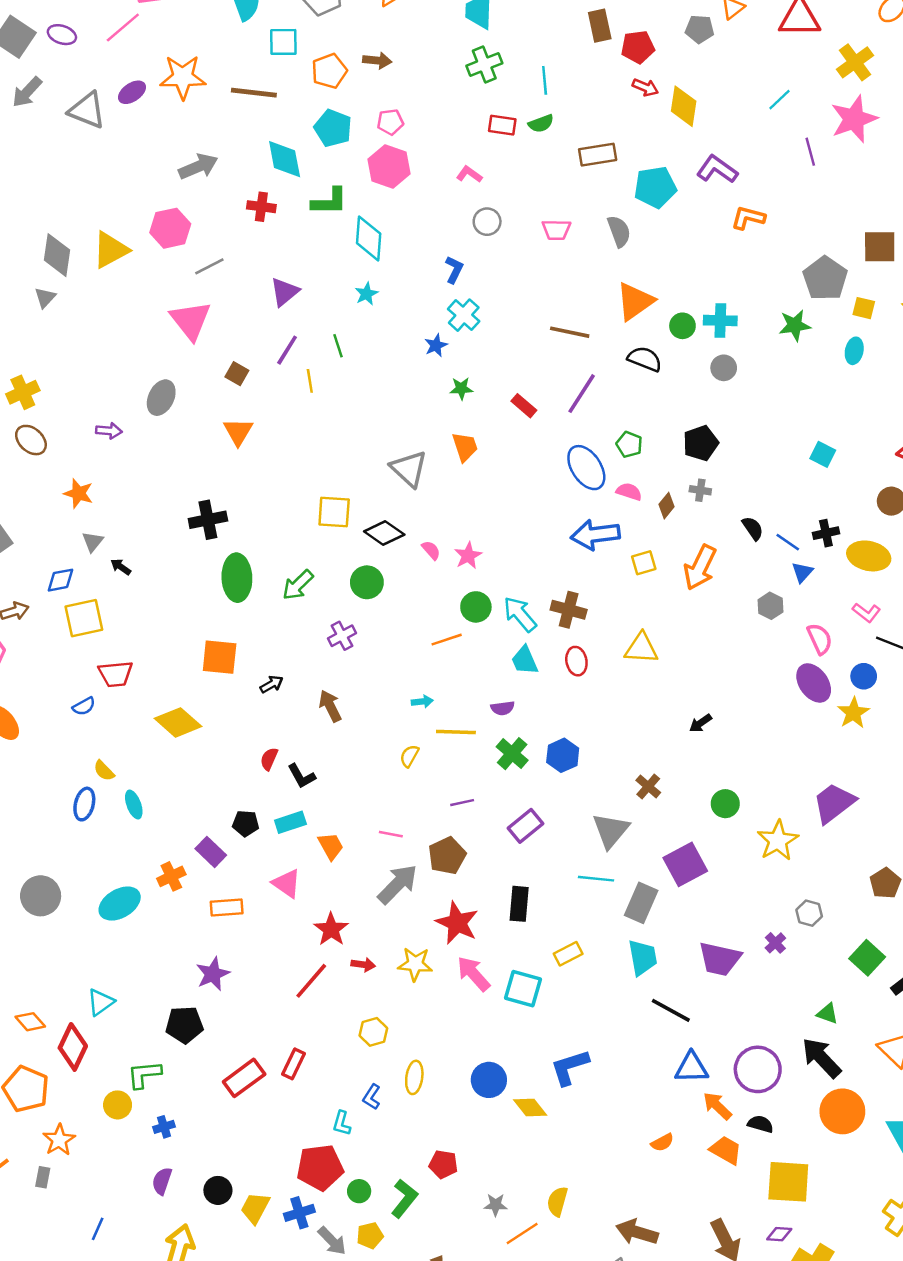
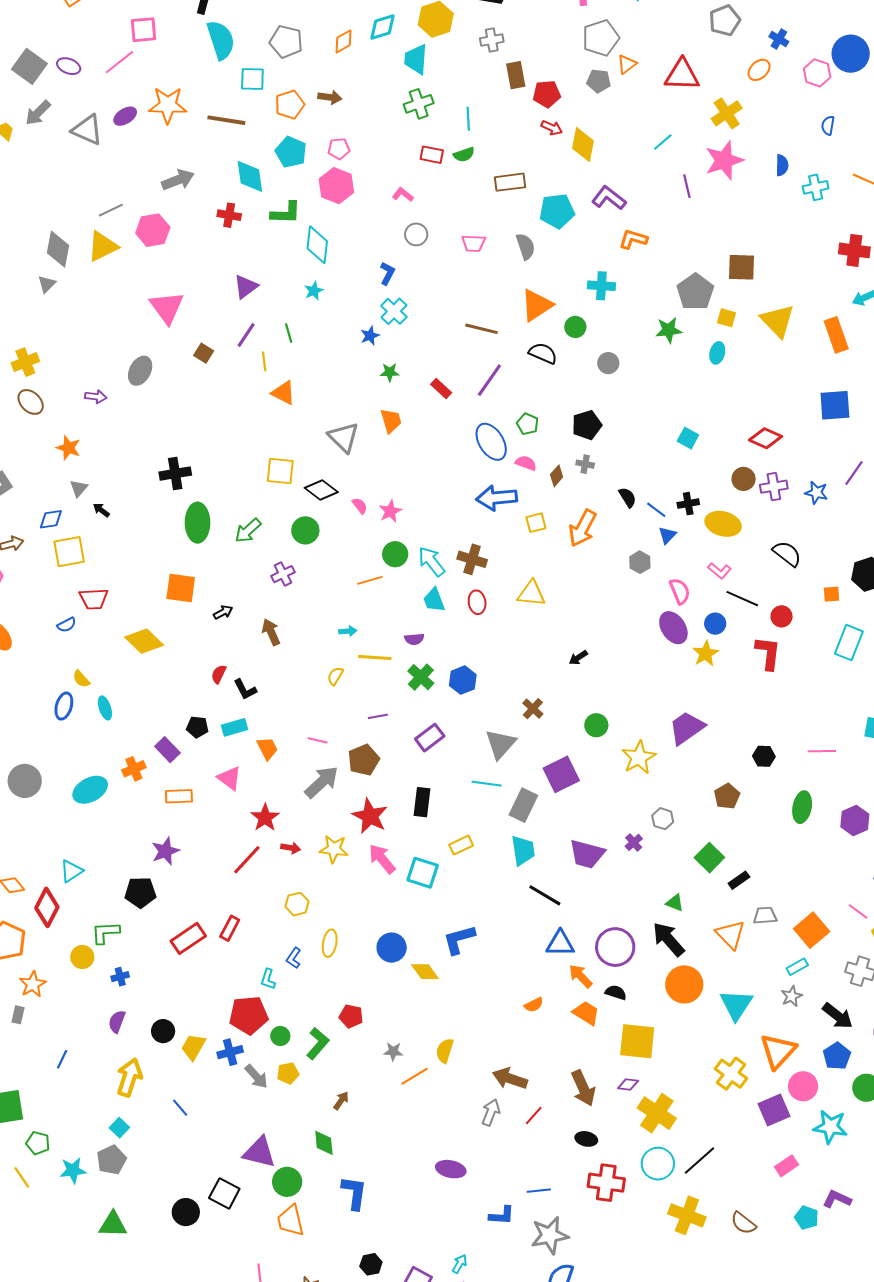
gray line: (209, 266) -> (111, 210), moved
cyan cross: (720, 320) -> (601, 286), moved
orange triangle: (238, 432) -> (283, 393), moved, turned -36

